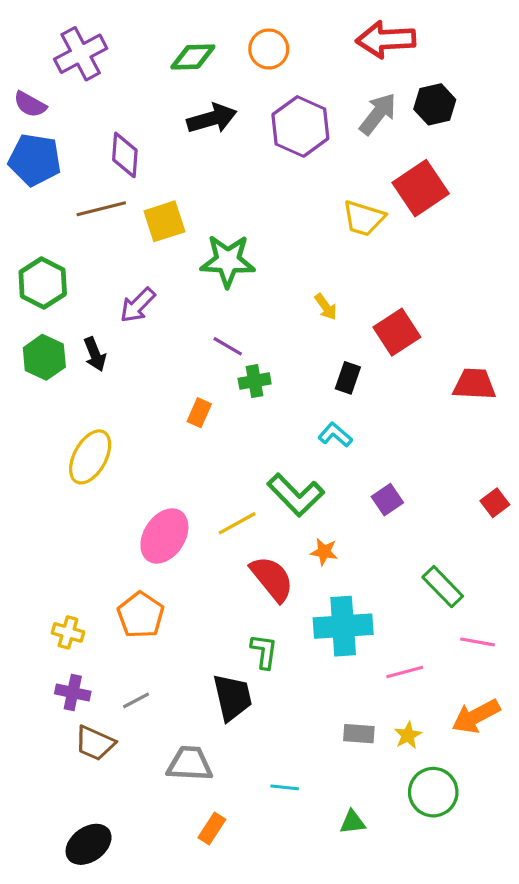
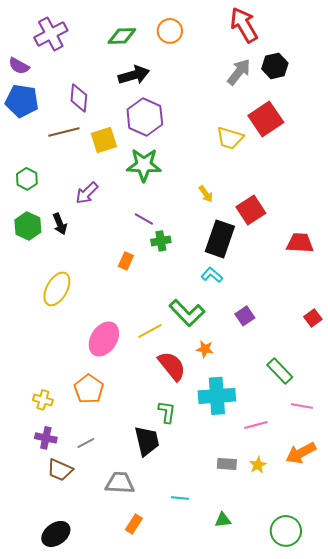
red arrow: (386, 40) -> (244, 25), turned 63
purple hexagon: (300, 126) -> (145, 117), moved
green hexagon: (43, 283) -> (27, 179), size x0.7
black rectangle: (348, 378) -> (220, 239), size x1.8
green circle: (433, 792) -> (286, 531), moved

